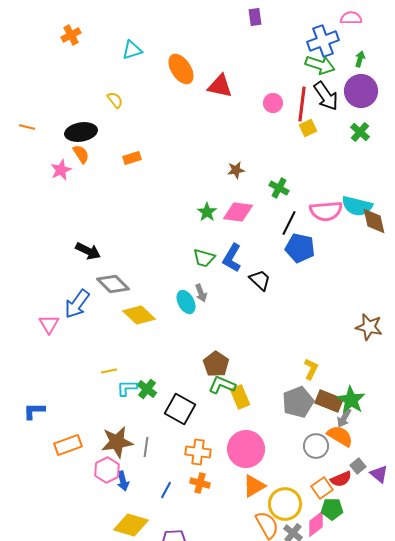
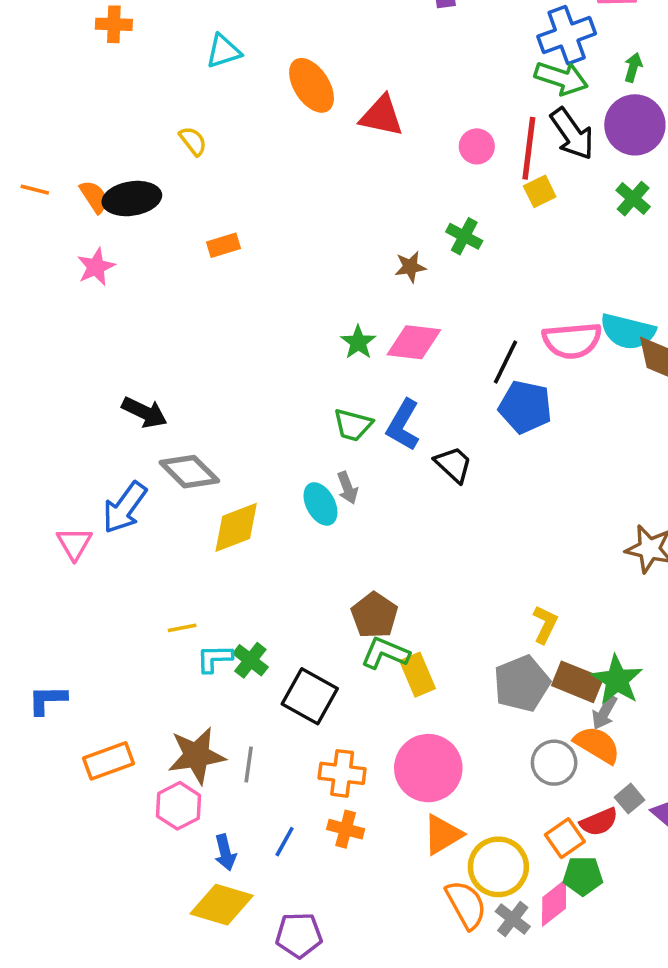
orange cross: (71, 35) -> (114, 24), turned 30
orange semicircle: (81, 154) -> (94, 197), moved
green cross: (279, 188) -> (464, 236), moved
yellow diamond: (139, 315) -> (236, 527), turned -64
blue arrow: (123, 481) -> (225, 853), moved

